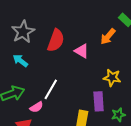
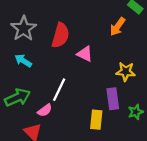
pink triangle: (82, 51) -> (85, 54), moved

